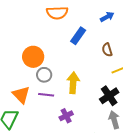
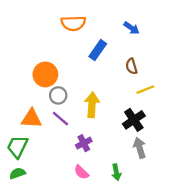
blue arrow: (107, 17) -> (131, 28), turned 64
orange triangle: (21, 95) -> (31, 119), turned -42
purple line: (46, 95) -> (60, 119), turned 35

